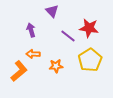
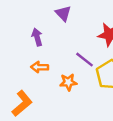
purple line: (68, 36) -> (85, 60), moved
orange L-shape: (19, 71) -> (22, 103), moved

